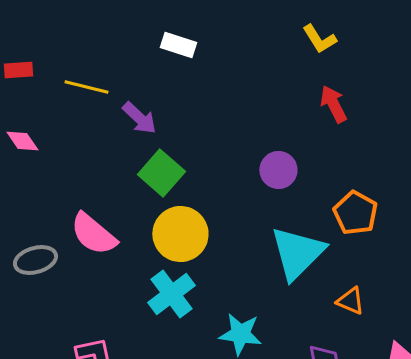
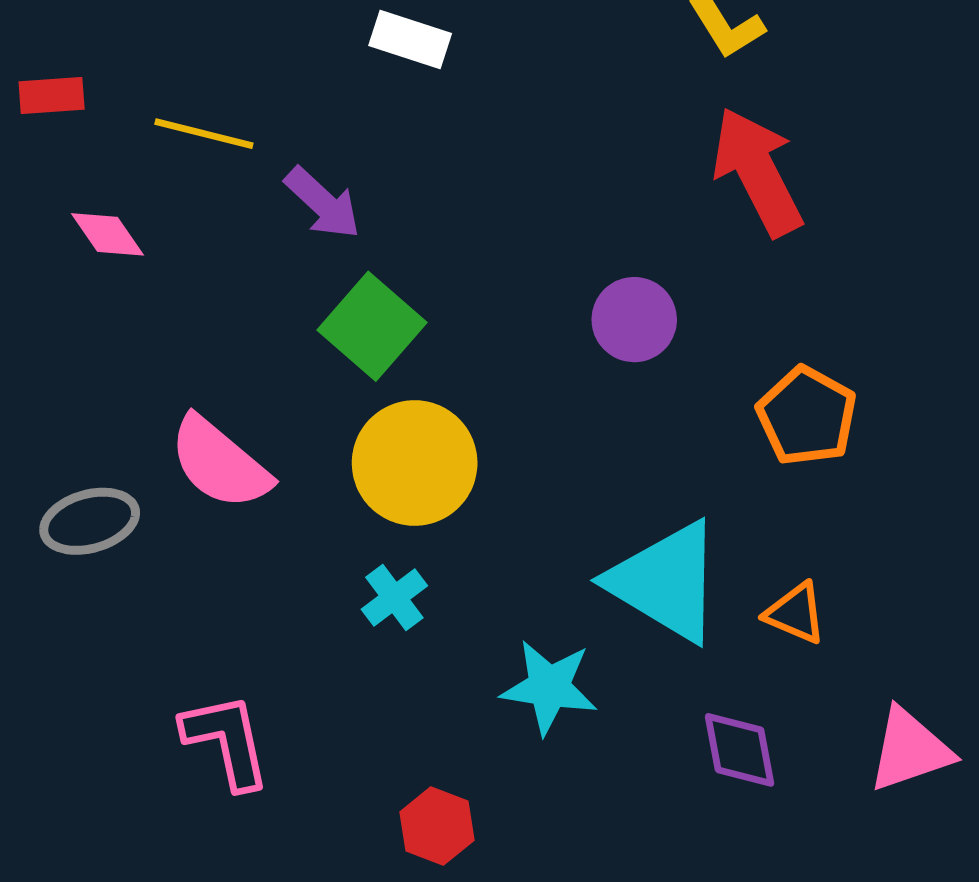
red arrow: (333, 104) -> (757, 172), size x1.5
pink diamond: (22, 141) -> (108, 234), moved
cyan triangle: (297, 253) -> (666, 582), moved, turned -44
cyan cross: (171, 294) -> (394, 597), size x0.6

